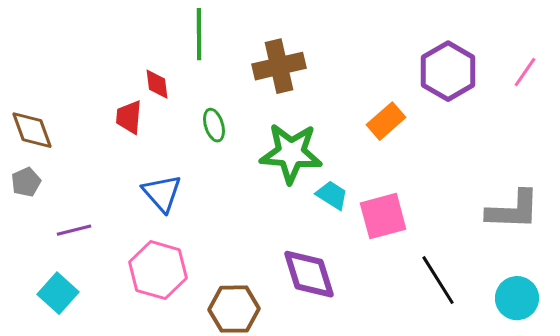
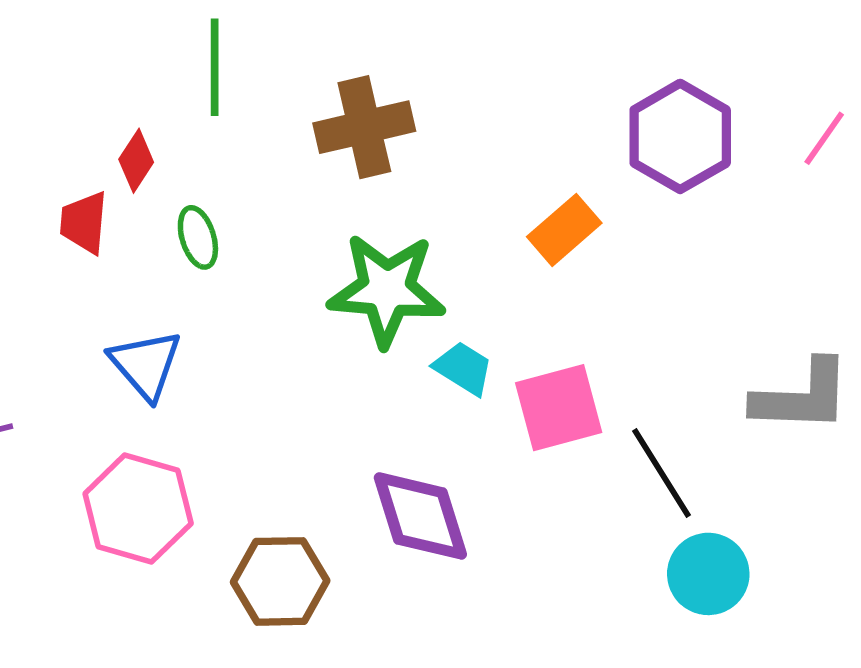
red diamond: (157, 84) -> (136, 161), turned 40
green ellipse: (214, 125) -> (198, 237), moved
black line: (438, 280) -> (662, 473), moved
cyan circle: (517, 298) -> (708, 574), moved

